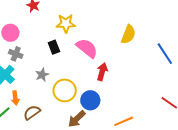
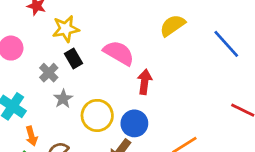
yellow star: (66, 23) -> (66, 29), moved
yellow semicircle: (128, 34) -> (172, 25), turned -138
gray cross: (16, 54) -> (49, 73), moved, turned 32

